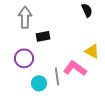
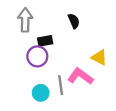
black semicircle: (87, 10) -> (74, 21), moved
purple circle: (24, 58) -> (37, 56), moved

